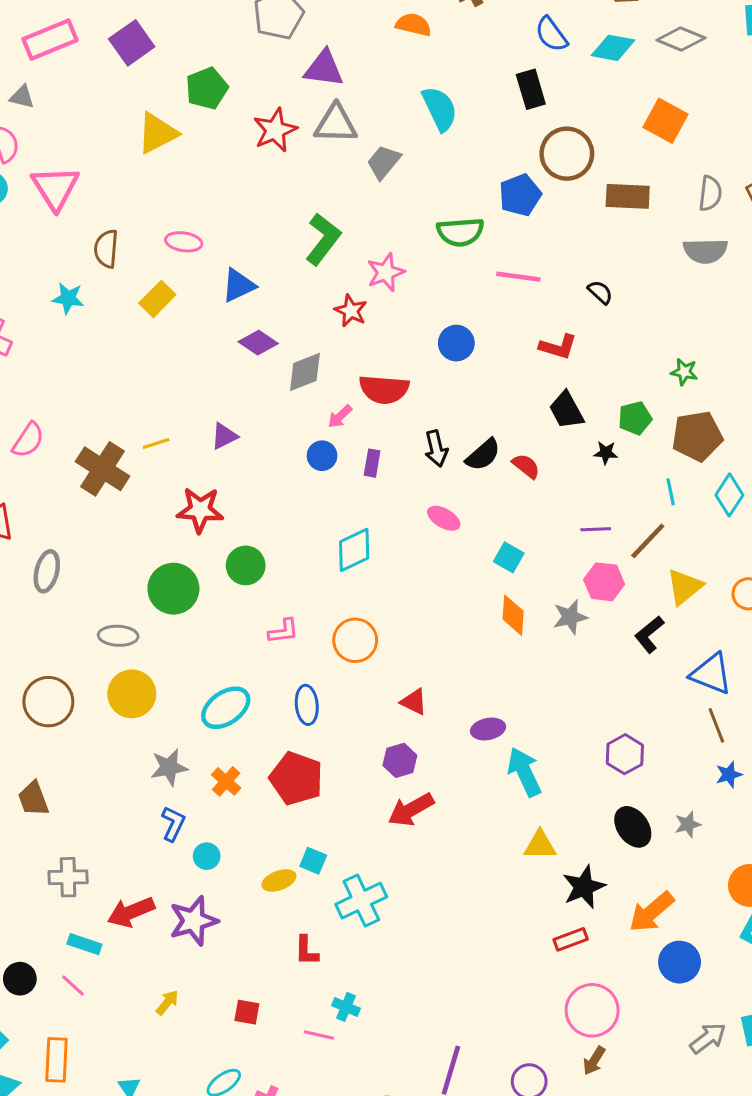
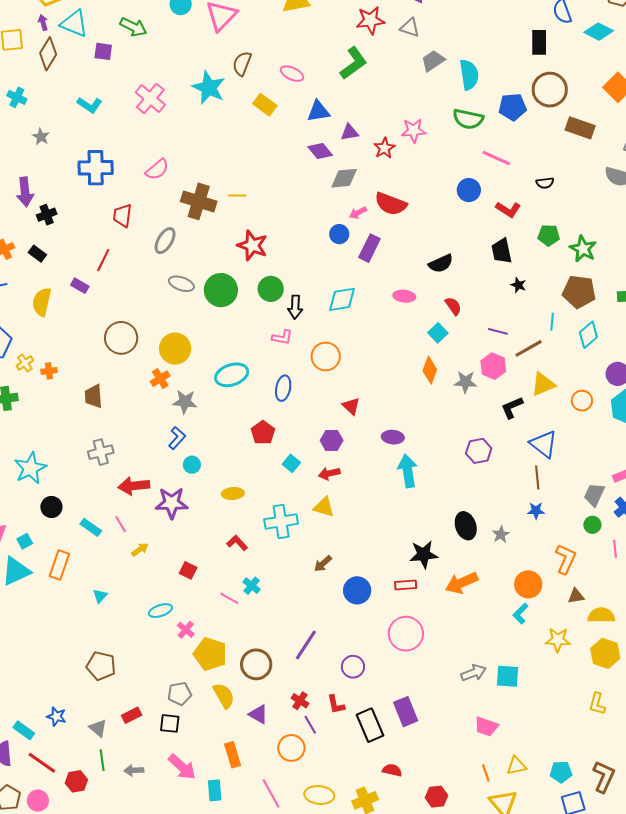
cyan semicircle: (440, 109) -> (469, 75), moved
gray triangle: (336, 124) -> (410, 28), size x0.7
green L-shape: (323, 239) -> (353, 63), moved
black semicircle: (600, 292) -> (545, 183), turned 114
cyan star: (68, 298) -> (209, 88), size x1.6
yellow rectangle: (157, 299) -> (265, 105), turned 65
blue circle: (456, 343) -> (469, 190), moved
green star: (684, 372) -> (583, 249), size x1.5
green pentagon: (635, 418) -> (549, 235), moved
purple triangle: (224, 436) -> (349, 132), moved
black arrow: (436, 449) -> (295, 307), moved
purple rectangle: (372, 463) -> (369, 248), size x1.5
red semicircle: (526, 466) -> (453, 306), moved
brown cross: (103, 469) -> (199, 201), turned -32
pink ellipse: (444, 518) -> (404, 296), turned -40
gray ellipse: (47, 571) -> (165, 241), moved
gray ellipse: (118, 636) -> (181, 284), moved
purple hexagon: (625, 754) -> (479, 451), moved
red pentagon: (296, 778) -> (263, 433), size x0.7
orange cross: (226, 781) -> (160, 379), moved
red arrow: (411, 810) -> (329, 474), size x0.7
gray star: (688, 824) -> (501, 534), turned -30
yellow triangle: (540, 845) -> (324, 507), moved
cyan square: (313, 861) -> (291, 463), moved
gray cross: (68, 877) -> (101, 452), turned -30
cyan rectangle: (84, 944) -> (91, 527), moved
red L-shape: (306, 951) -> (237, 543), turned 120
blue circle: (680, 962) -> (357, 590), moved
pink line: (73, 986) -> (121, 524), moved
brown arrow: (594, 1061) -> (323, 564), moved

